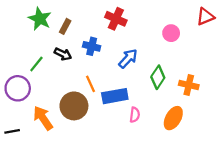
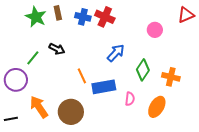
brown rectangle: (65, 26) -> (58, 13), moved, turned -40
blue cross: (92, 46) -> (83, 17), moved
brown circle: (74, 106) -> (71, 112), moved
pink semicircle: (135, 115) -> (130, 99), moved

